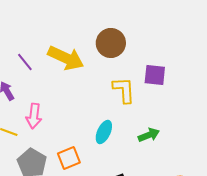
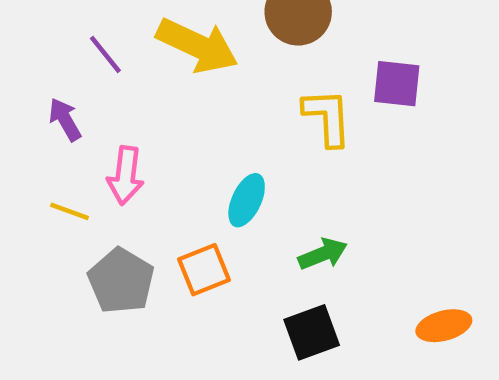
cyan ellipse: (104, 132) -> (247, 200), moved
green arrow: (149, 135) -> (323, 254), moved

